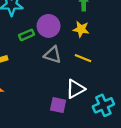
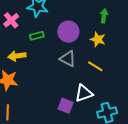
green rectangle: (26, 35) -> (37, 36), moved

